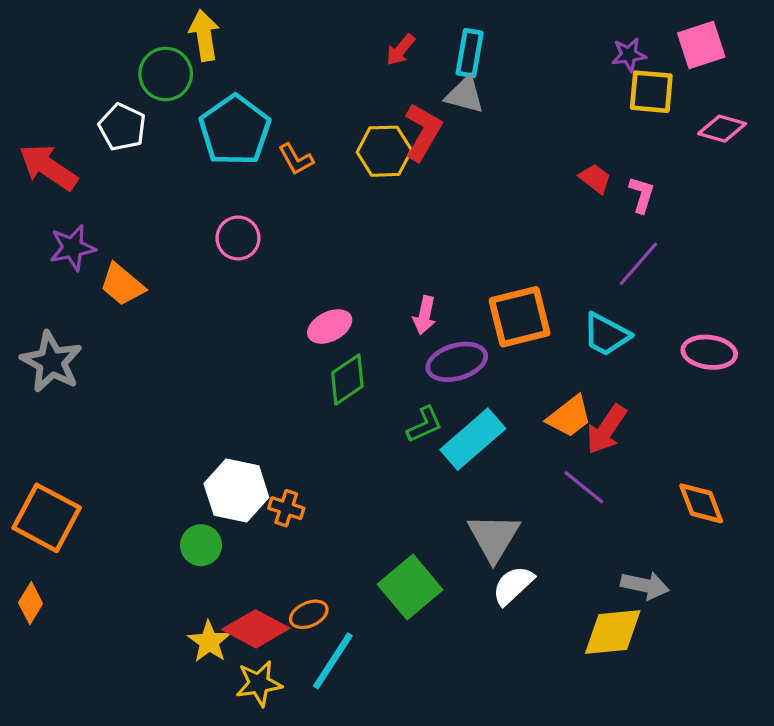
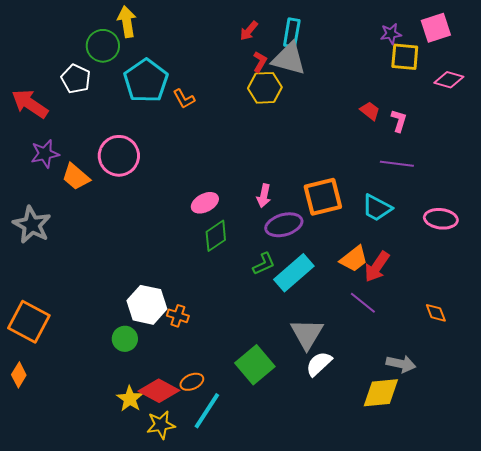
gray triangle: (465, 95) -> (289, 59), size x1.4
red L-shape: (423, 132) -> (260, 62), moved, size x0.6
yellow hexagon: (384, 151) -> (265, 88), moved
pink circle: (238, 238) -> (119, 156), moved, size x1.5
purple line: (638, 264) -> (397, 164), turned 56
orange diamond: (701, 503) -> (436, 313), size x0.7

